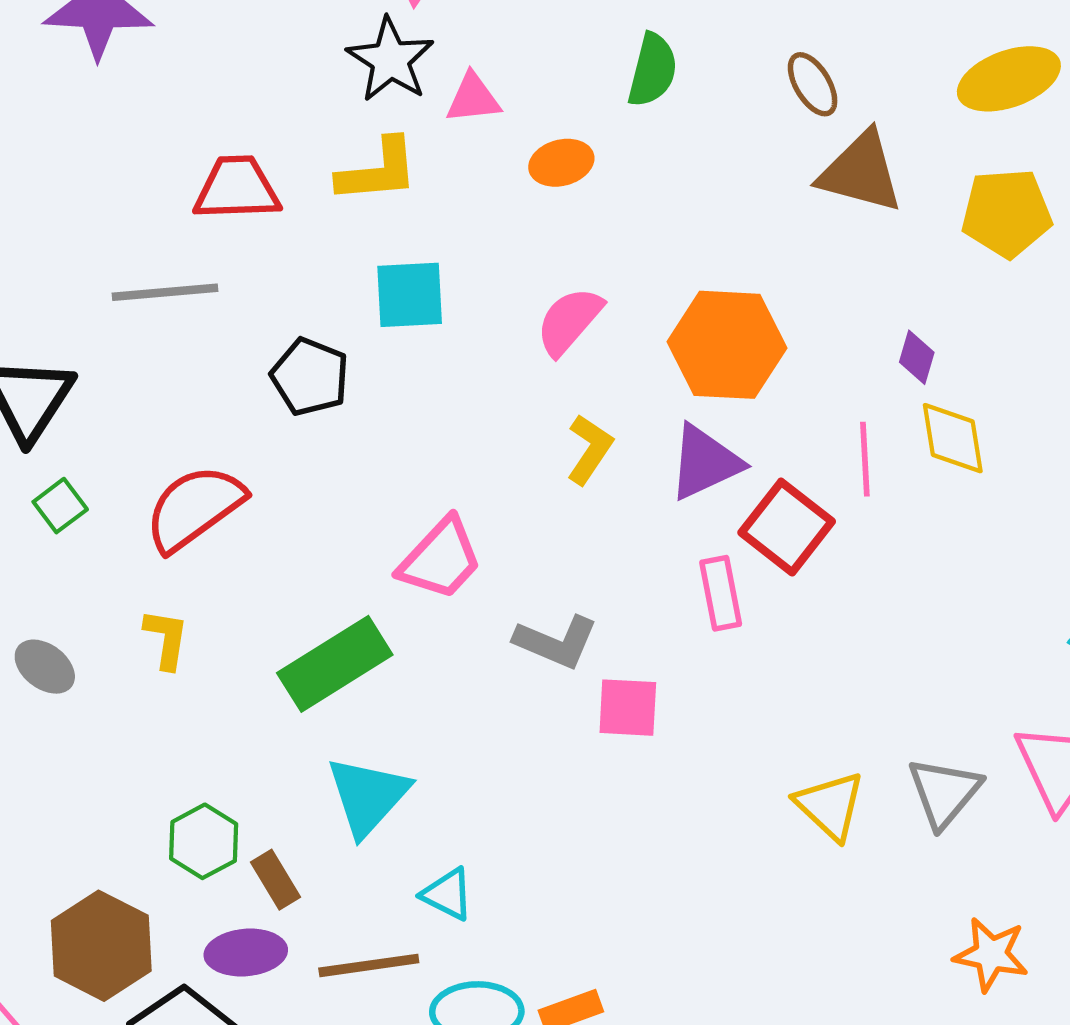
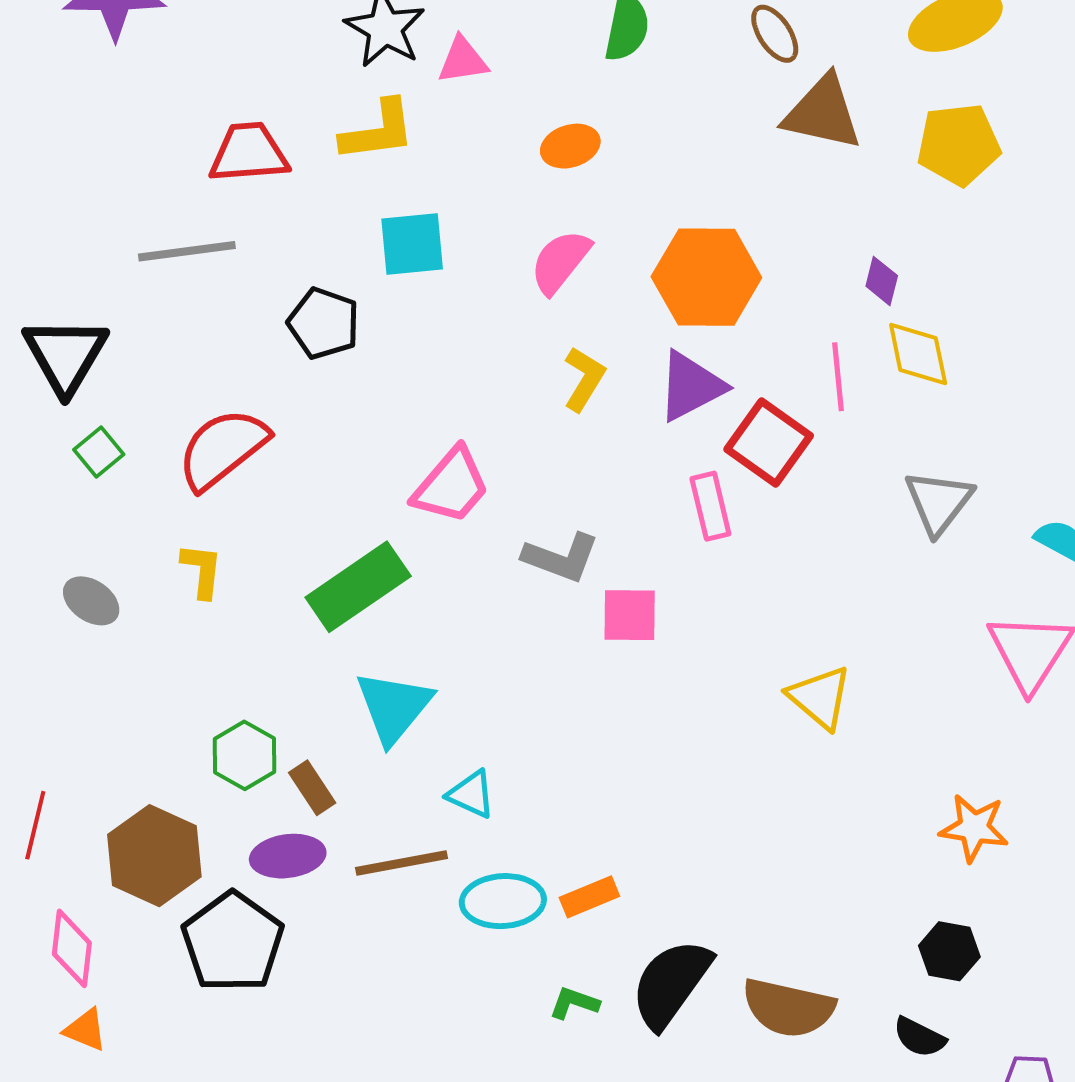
orange ellipse: (561, 163) -> (570, 146), moved
gray triangle: (944, 792) -> (939, 502), moved

